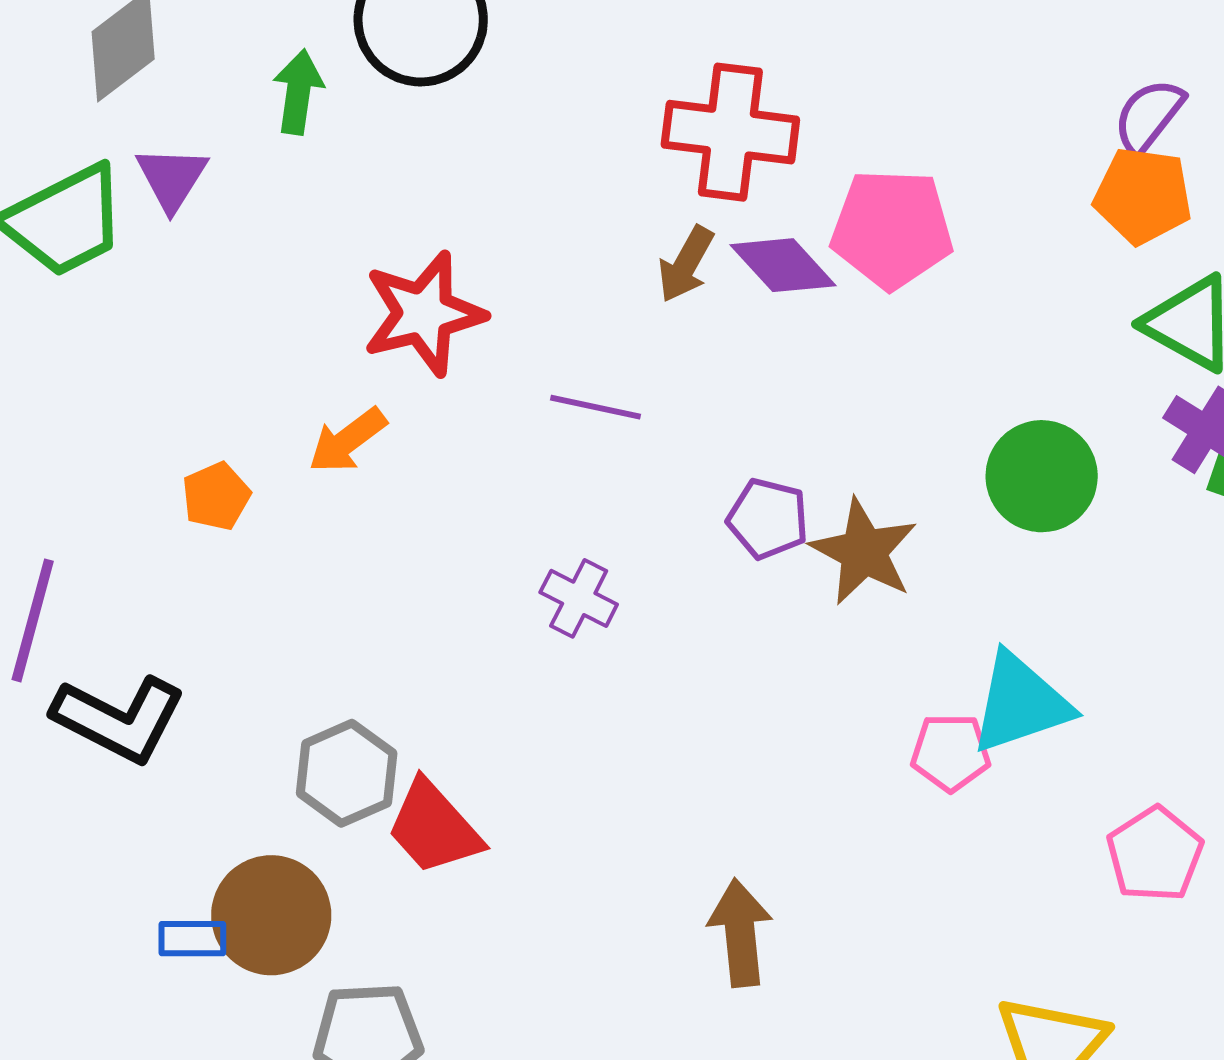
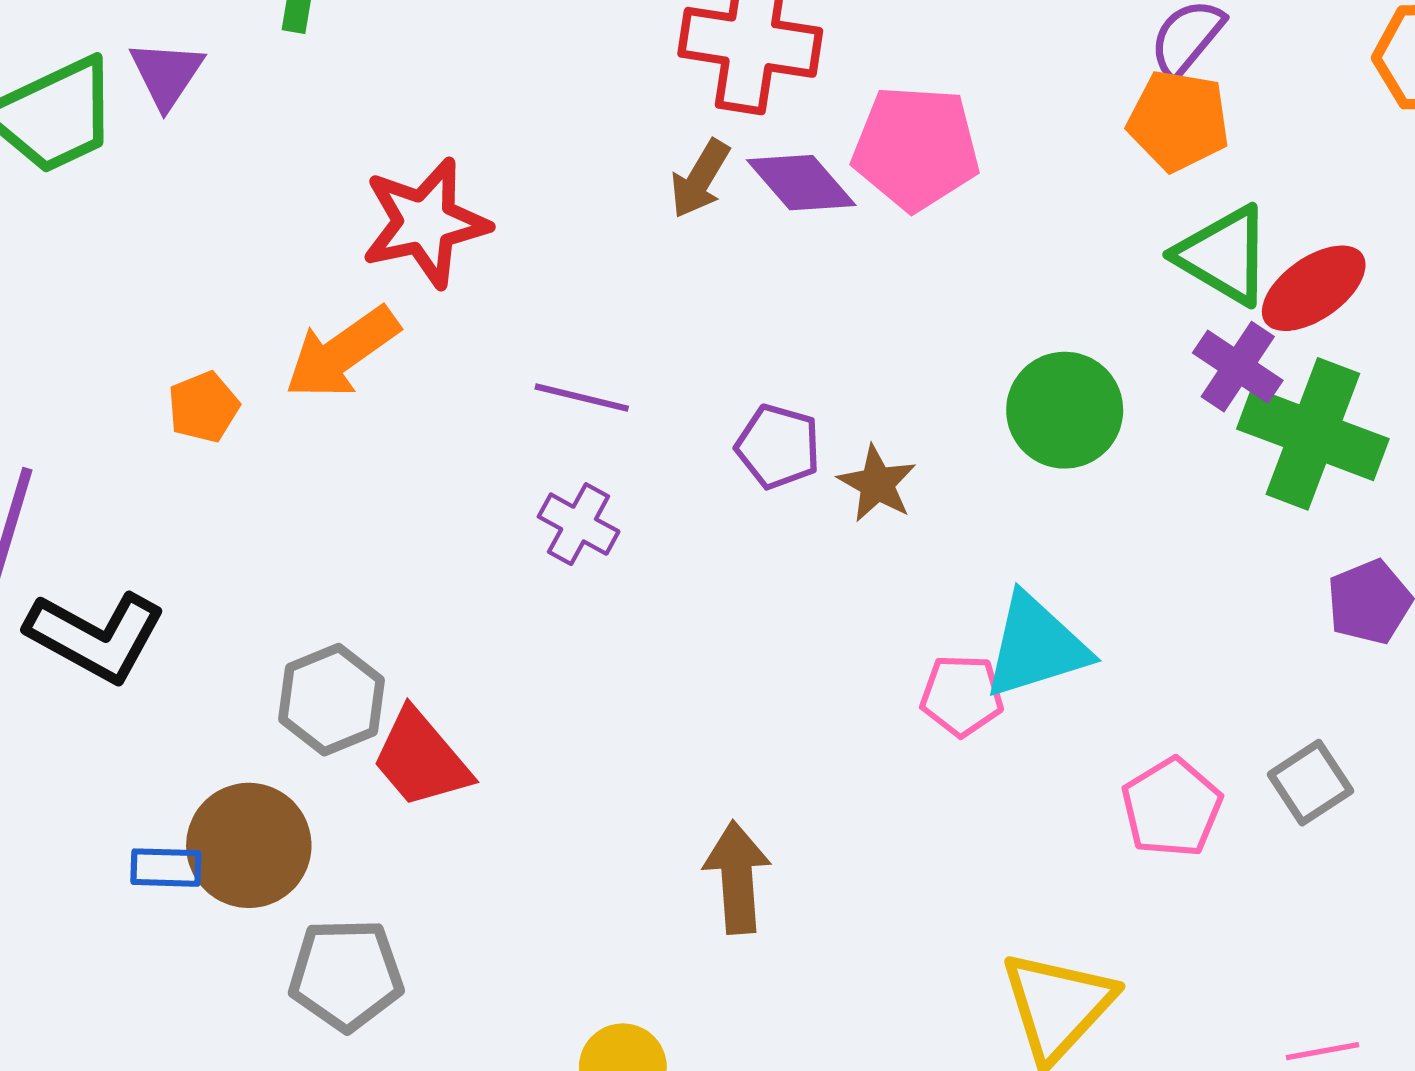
purple line: (595, 407) -> (582, 398), moved
orange arrow: (347, 440) -> (342, 353), size x1.4
brown star: (864, 552) -> (877, 484), size x0.7

